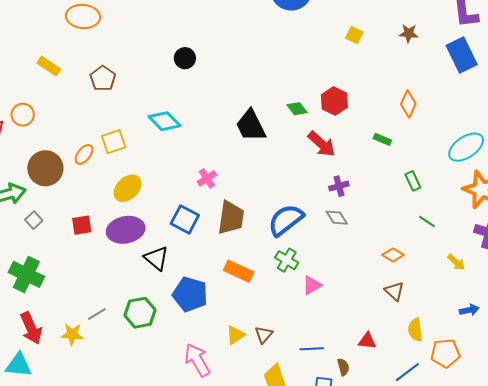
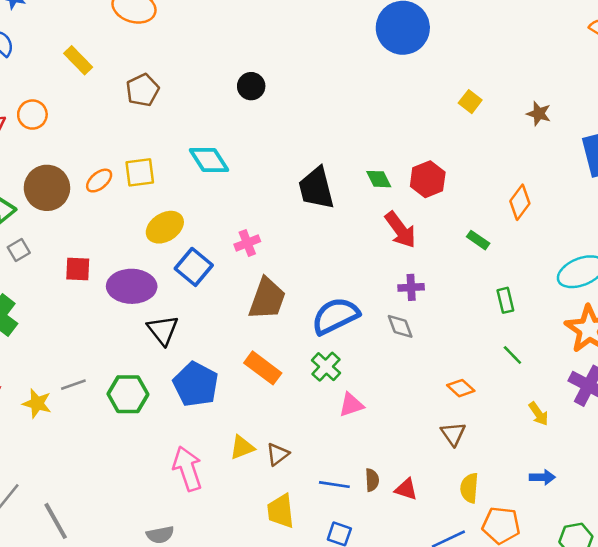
yellow ellipse: (128, 188) -> (165, 227), moved
blue square: (185, 219) -> (194, 267), moved
brown semicircle: (343, 367) -> (372, 480), moved

